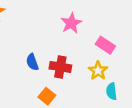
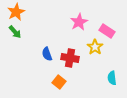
pink rectangle: (105, 45) -> (107, 31), moved
yellow star: (98, 71) -> (95, 47), moved

